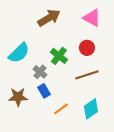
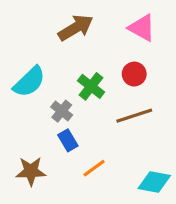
brown star: (18, 97) -> (31, 171), moved
cyan diamond: (91, 109) -> (154, 182), moved, turned 45

